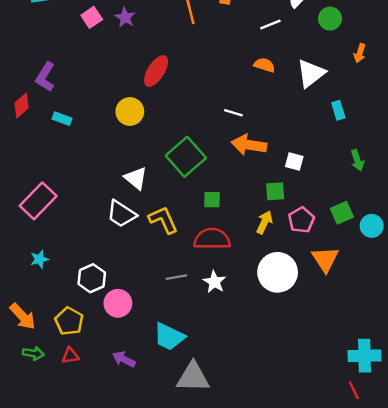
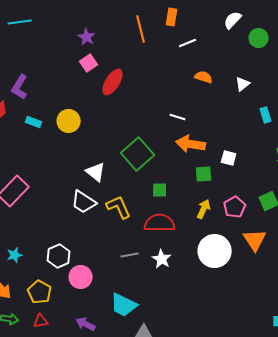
pink square: (92, 17) -> (89, 63), moved
white line: (270, 25) -> (188, 43), moved
white triangle: (311, 73) -> (243, 84), size x0.6
yellow circle: (130, 112) -> (69, 121), moved
green square: (275, 191) -> (204, 174), moved
cyan star: (39, 259) -> (15, 255), moved

